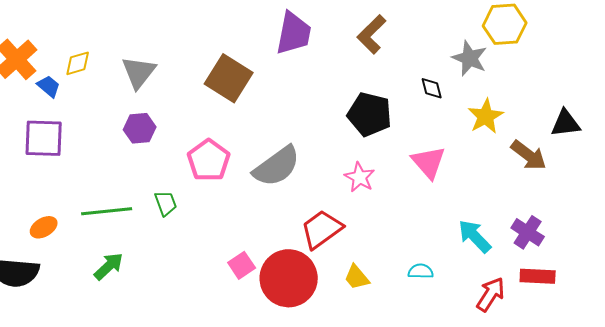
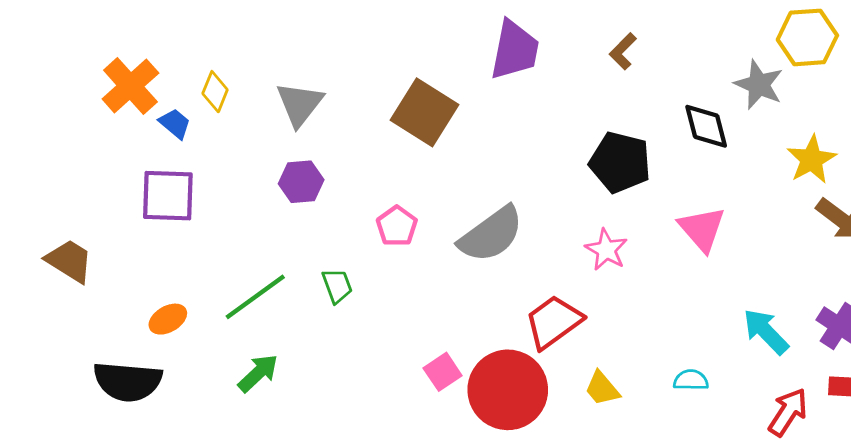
brown L-shape: (372, 34) -> (623, 51), size x0.7
yellow diamond: (78, 63) -> (215, 92), turned -52
black diamond: (432, 88) -> (706, 126), size x1.5
yellow star: (486, 116) -> (812, 160), moved
pink pentagon: (209, 160) -> (397, 226), size x0.7
green line: (107, 211) -> (255, 297), turned -30

